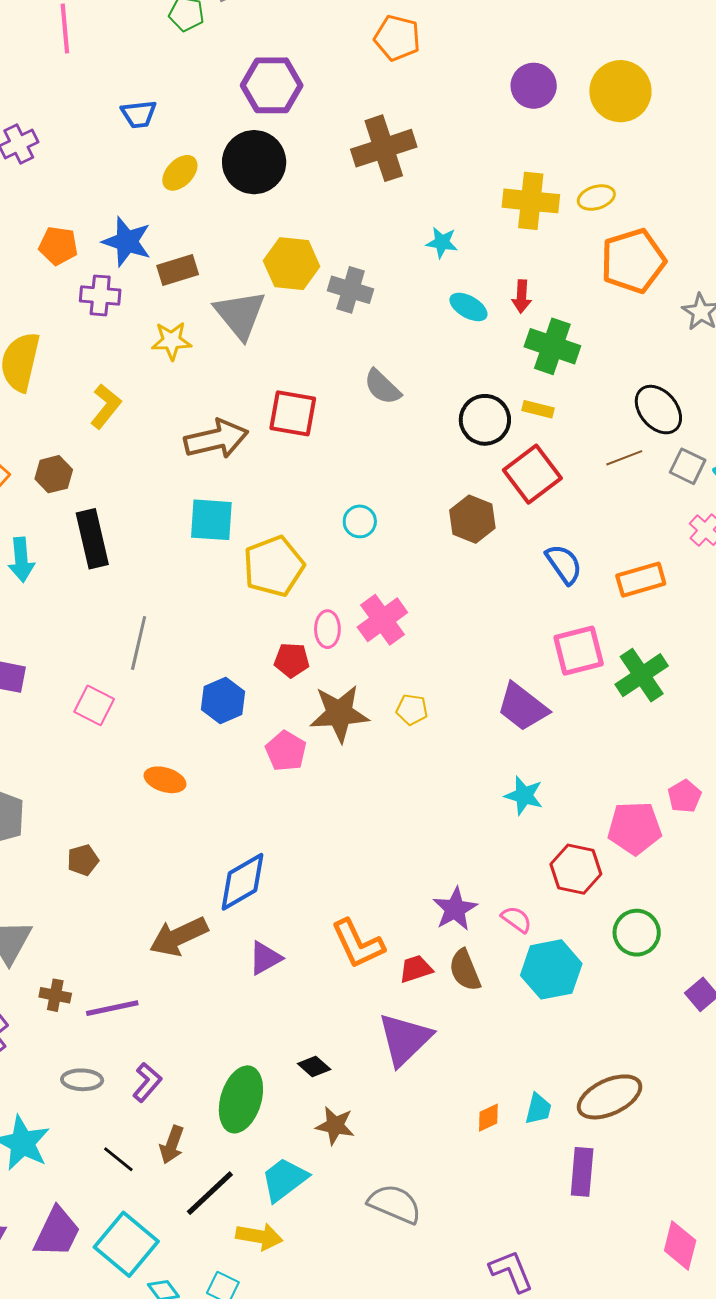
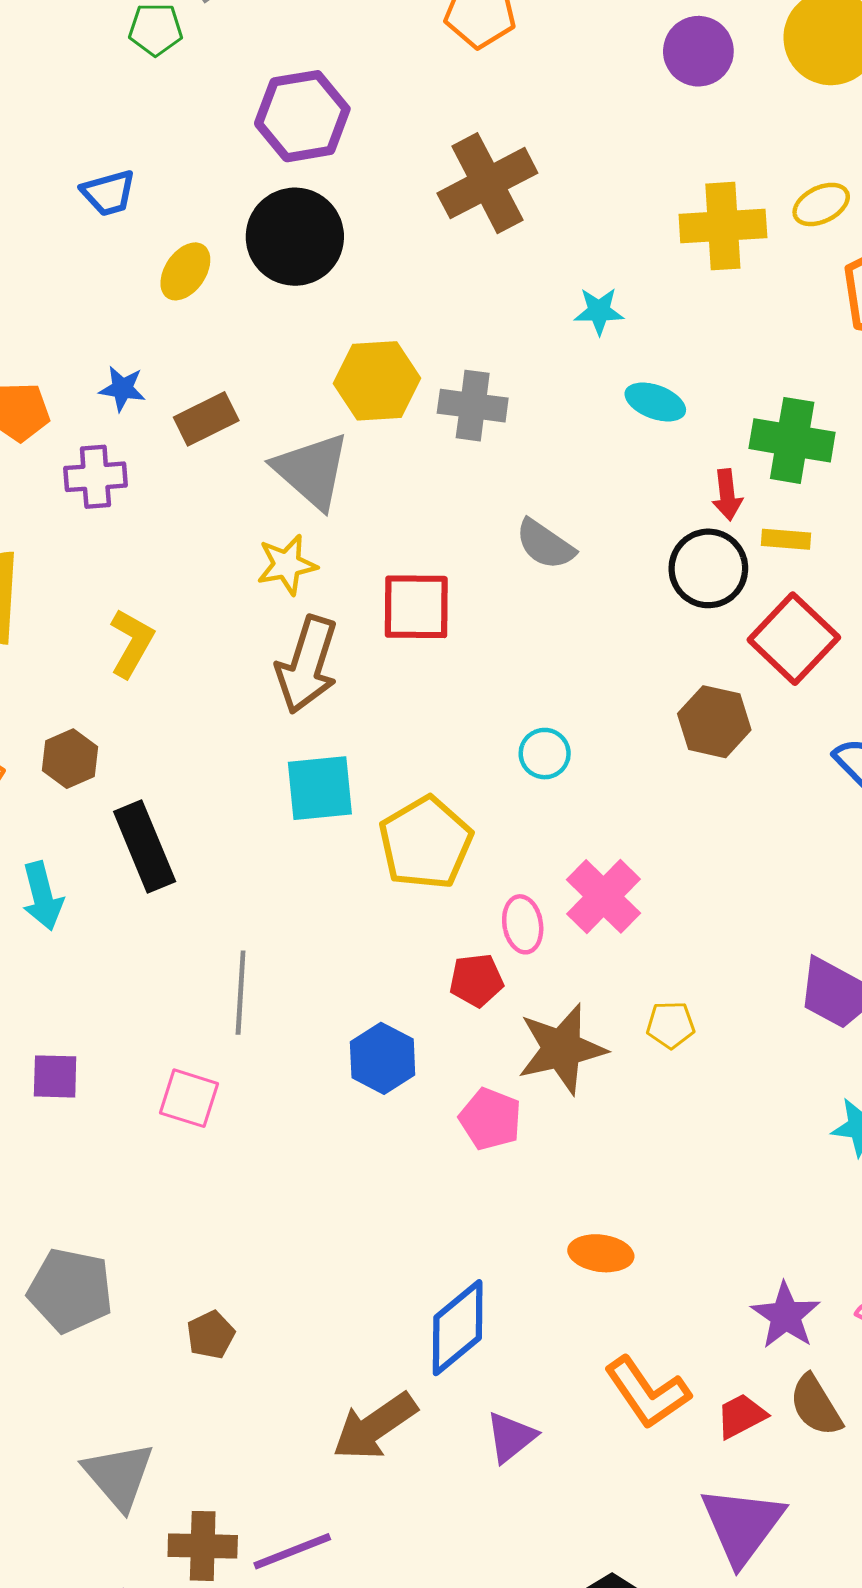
blue star: (127, 242) -> (122, 389), size x0.6
red arrow: (522, 296) -> (727, 495), moved
yellow star: (172, 341) -> (287, 565), moved
brown arrow: (216, 439) -> (307, 665), turned 130
orange ellipse: (165, 780) -> (601, 1253), moved
brown cross: (55, 995) -> (203, 1546), size x1.4

